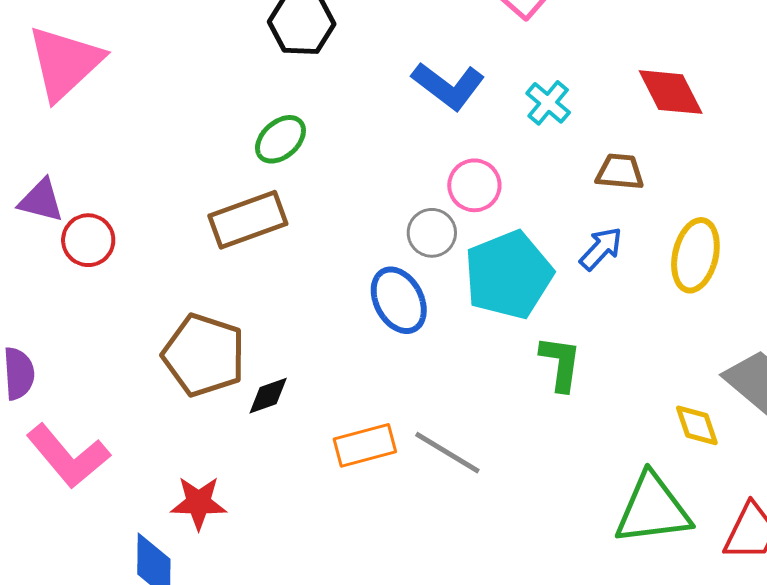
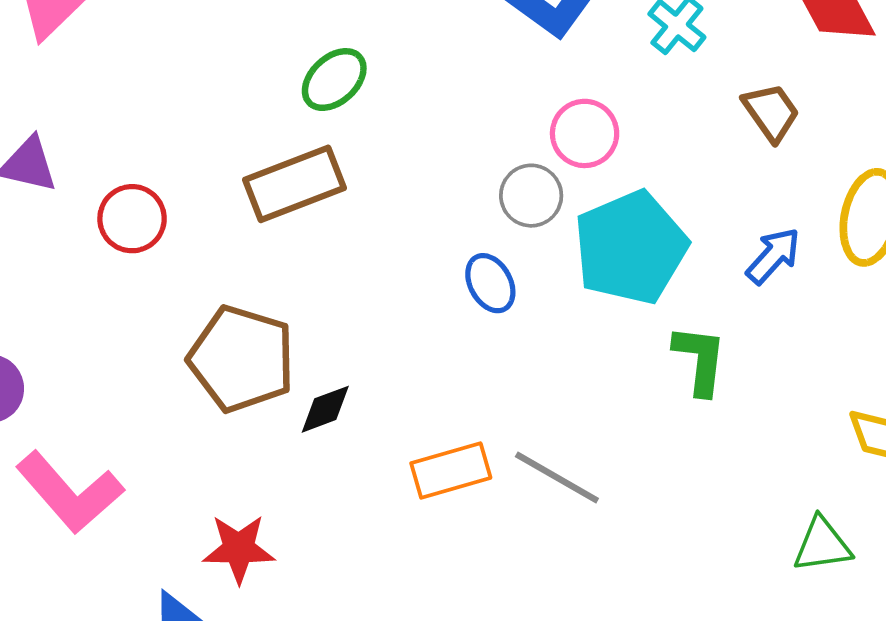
brown trapezoid: (620, 172) -> (771, 112), turned 51
red circle: (88, 240) -> (132, 219), moved
blue arrow: (601, 249) -> (773, 256), moved
blue ellipse: (399, 300) -> (490, 283), size x0.7
green triangle: (653, 509) -> (822, 545), size x0.6

